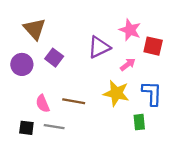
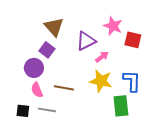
brown triangle: (35, 29) -> (54, 27), moved
purple circle: (22, 64) -> (34, 68), moved
pink arrow: (128, 64) -> (102, 57), moved
green rectangle: (139, 122) -> (121, 106), size x1.5

